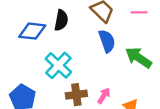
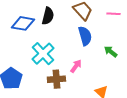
green arrow: (139, 58) -> (111, 52), size x0.6
pink arrow: (104, 96) -> (76, 66), moved

